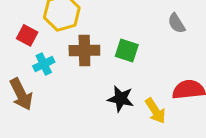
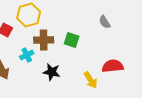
cyan cross: (44, 64) -> (27, 55), moved
black star: (121, 99) -> (52, 72), moved

